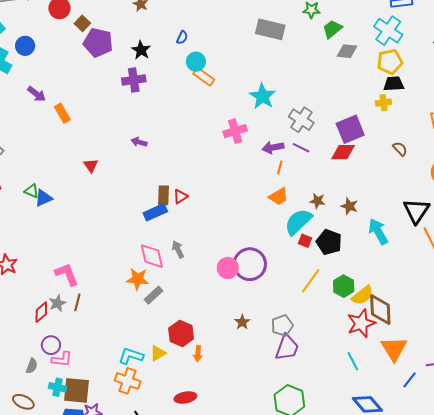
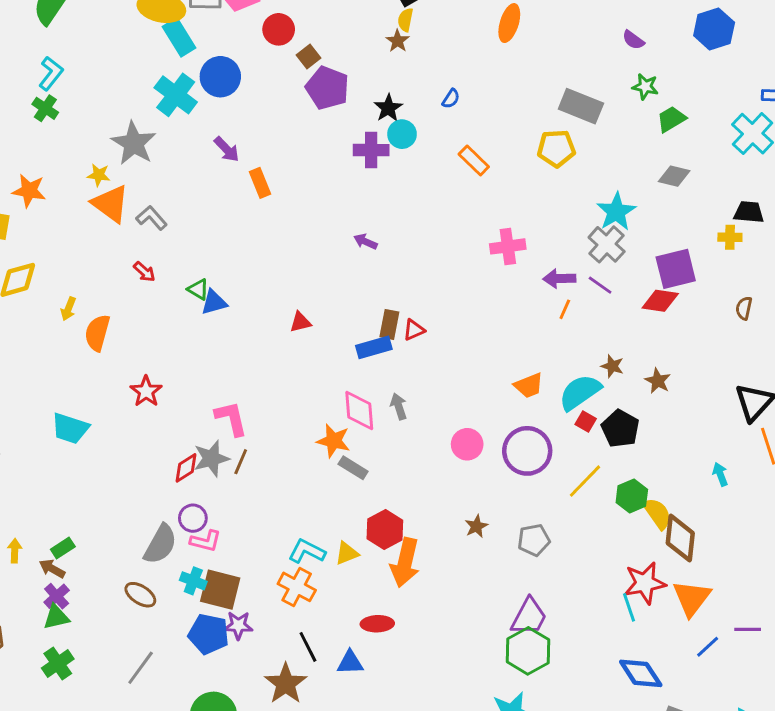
blue circle: (25, 46) -> (220, 77), size x1.4
gray diamond: (347, 51) -> (674, 176), moved
cyan circle: (196, 62) -> (402, 134), moved
yellow pentagon: (390, 62) -> (556, 148), moved
cyan star: (263, 96) -> (616, 212), moved
brown semicircle: (400, 149) -> (744, 308), turned -133
red triangle: (91, 166) -> (300, 322), moved, turned 42
orange trapezoid: (279, 196) -> (529, 386), moved
cyan arrow: (378, 232) -> (720, 474), moved, size x0.6
purple circle: (250, 264) -> (527, 451), moved
gray rectangle: (153, 295) -> (353, 468), turned 66
yellow semicircle: (362, 295) -> (657, 514), turned -95
gray star: (57, 303) -> (211, 458), size x1.4
red star: (361, 323) -> (645, 583), moved
purple trapezoid: (287, 348) -> (529, 617), moved
orange arrow: (198, 354) -> (405, 563), size x2.0
gray semicircle: (32, 366) -> (160, 544), size x1.8

